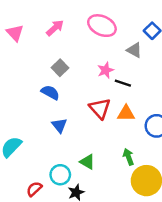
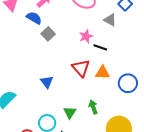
blue semicircle: (50, 92) -> (34, 18), moved
green arrow: (128, 157) -> (93, 107), moved
green triangle: (87, 162) -> (70, 112), turned 32

